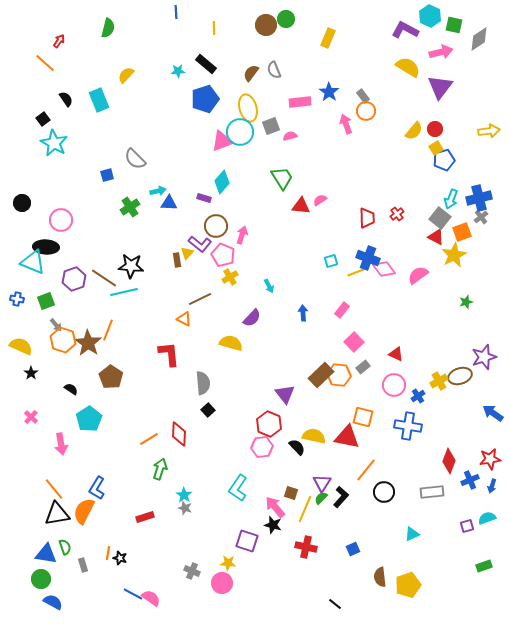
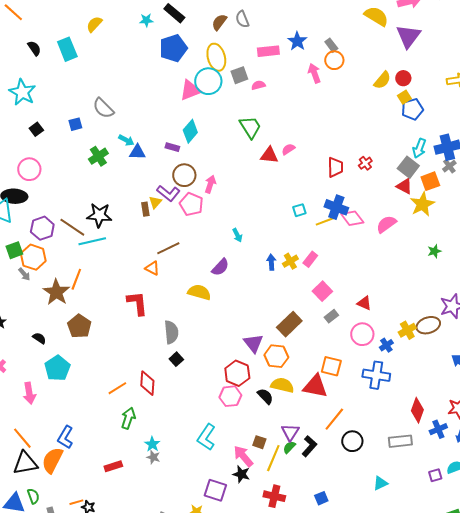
black square: (43, 119) -> (36, 129), moved
cyan arrow: (158, 191) -> (126, 140), turned 42
yellow cross: (230, 277) -> (290, 261), moved
orange hexagon: (63, 340) -> (33, 257), moved
orange hexagon: (339, 375) -> (276, 356), moved
orange line: (108, 553) -> (76, 502), turned 64

